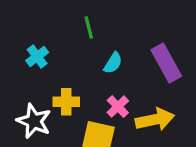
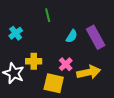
cyan semicircle: (113, 63) -> (72, 36), moved

